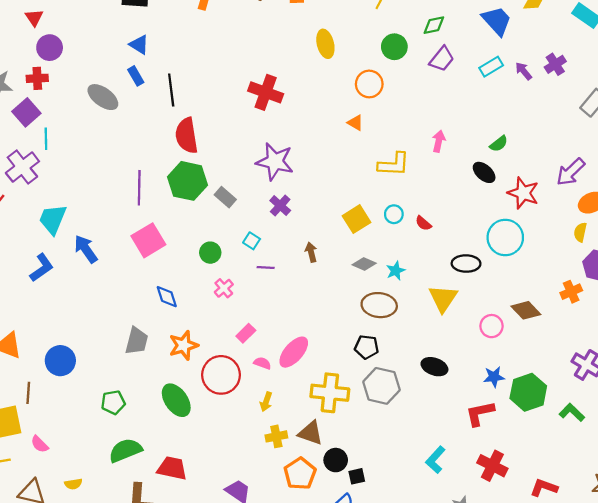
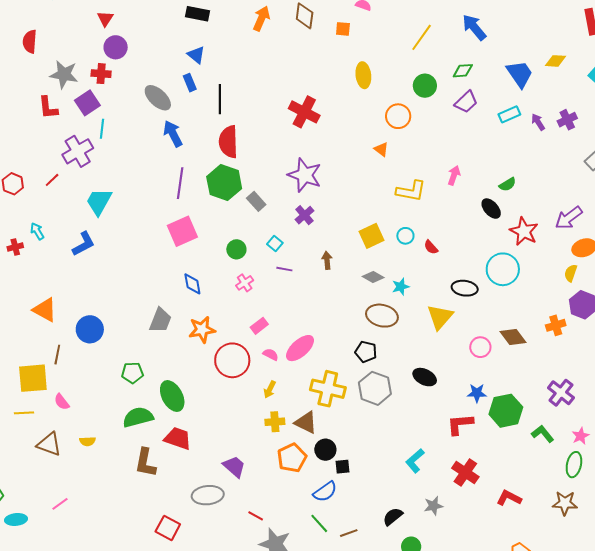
blue arrow: (86, 249) -> (173, 134), moved
green ellipse: (176, 400) -> (172, 396), moved

